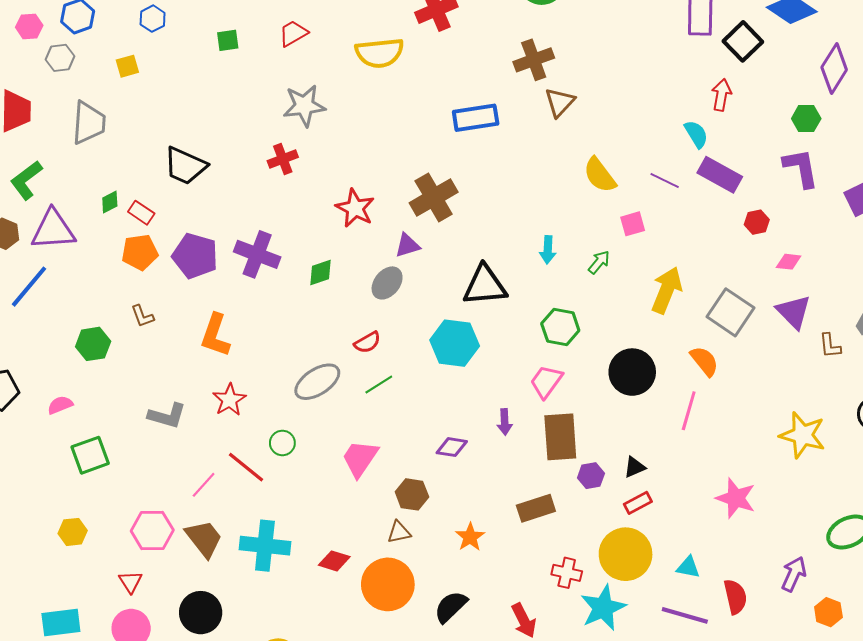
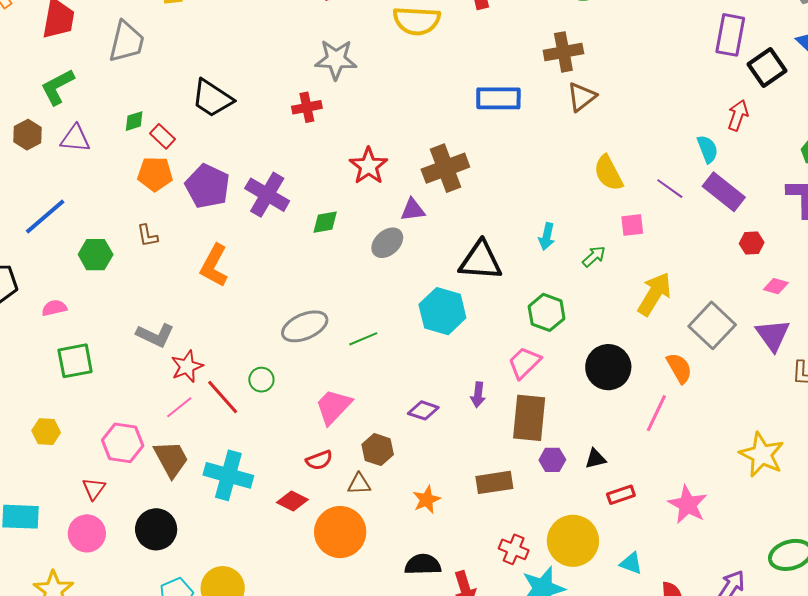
purple triangle: (53, 230) -> (75, 139), size x0.7
blue line: (29, 287) -> (45, 216), moved
red semicircle: (367, 342) -> (319, 460), moved
red star: (229, 400) -> (187, 366), moved
red rectangle: (638, 503) -> (621, 495), moved
black semicircle: (451, 607) -> (423, 565), moved, turned 33

